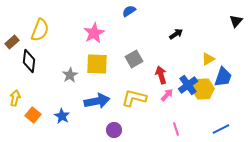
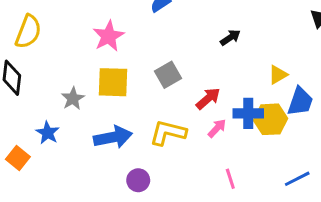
red arrow: (161, 75) -> (208, 99), turned 66
blue cross: (188, 85) -> (248, 113), turned 36
blue star: (62, 116) -> (48, 133), moved

